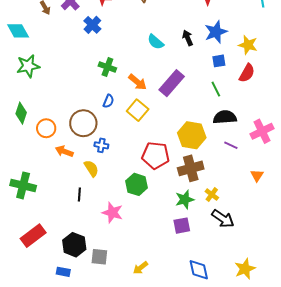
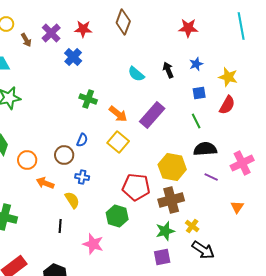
blue star: (216, 32) -> (196, 64), size x0.6
blue semicircle: (108, 101) -> (82, 140), moved
brown circle: (83, 123) -> (64, 155), size x0.7

